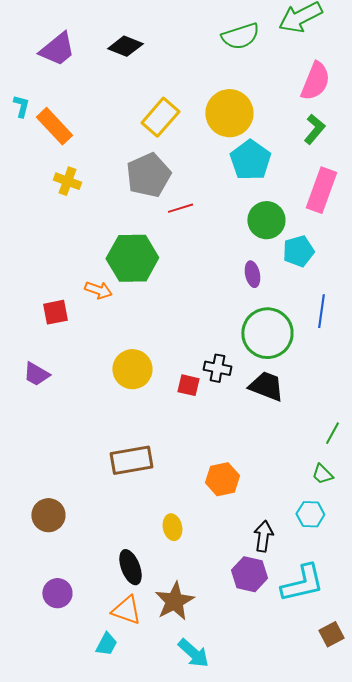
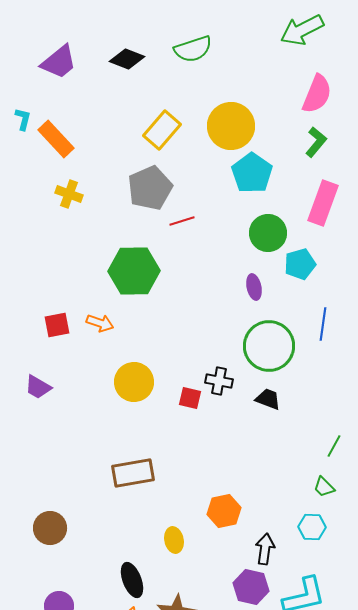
green semicircle: (240, 36) -> (193, 49), moved
orange arrow: (98, 290) -> (100, 323), moved
black trapezoid: (266, 386) -> (268, 399), size x0.7
orange hexagon: (222, 479) -> (224, 511), moved

